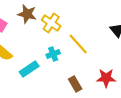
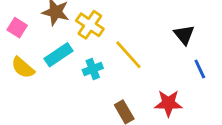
cyan rectangle: (29, 69) -> (59, 55), moved

